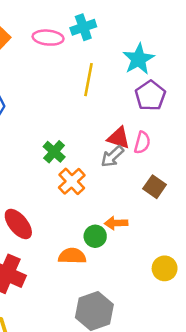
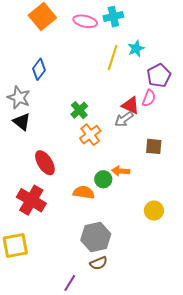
cyan star: (139, 59) -> (136, 49), moved, size x0.7
pink semicircle: (142, 143) -> (149, 98), moved
brown square: (155, 187) -> (154, 146), turned -36

